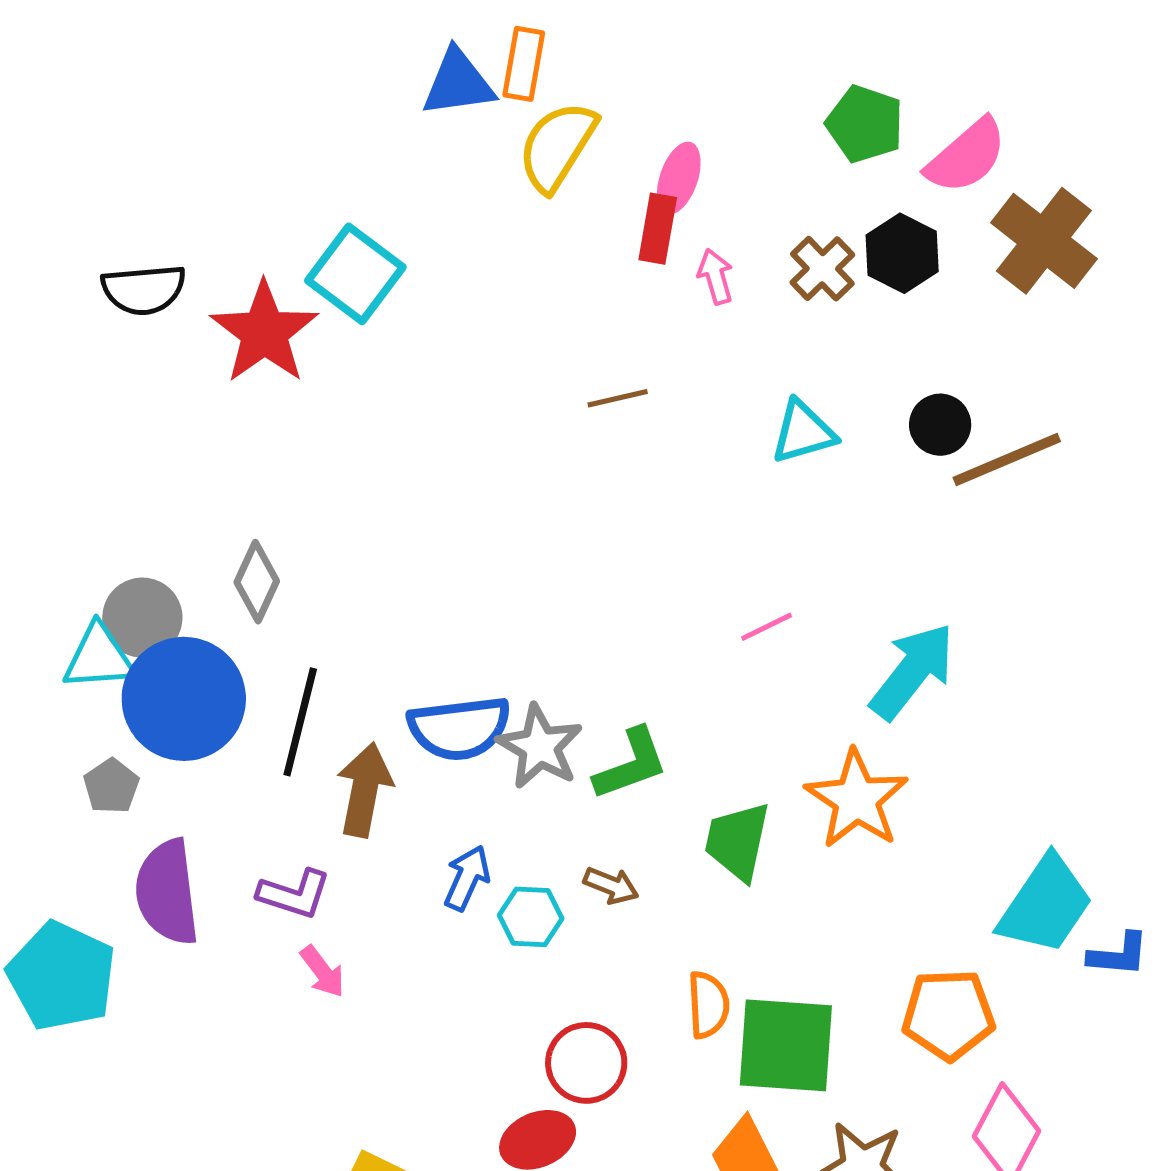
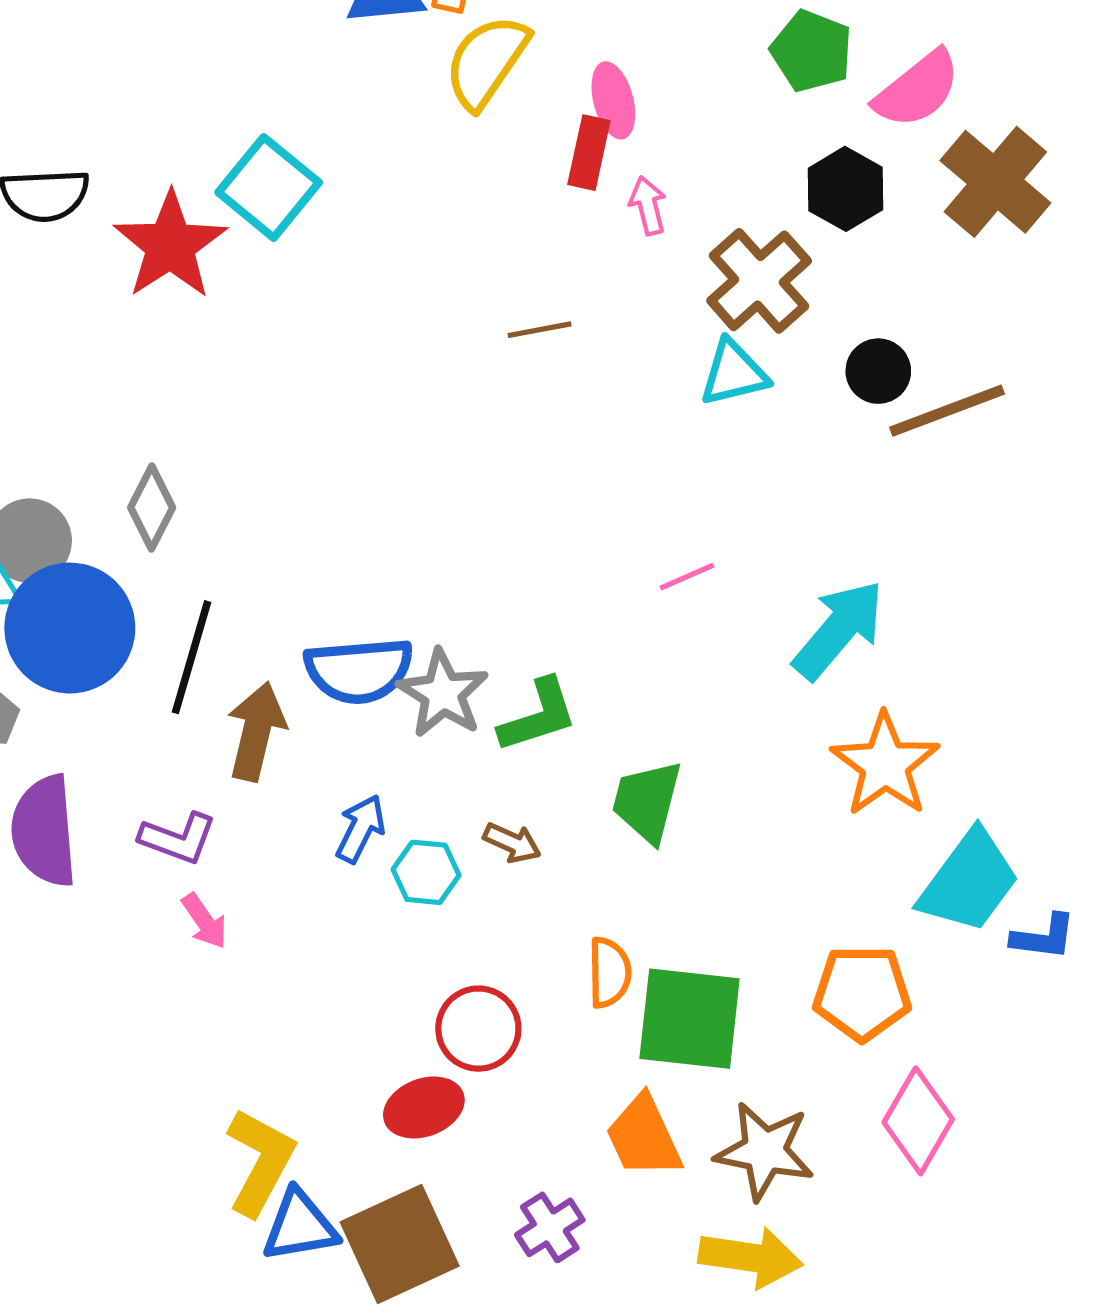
pink ellipse: (679, 178) -> (613, 100), turned -36
brown cross: (822, 269) -> (759, 281), moved, size x1.5
orange star: (857, 799) -> (885, 765), moved

